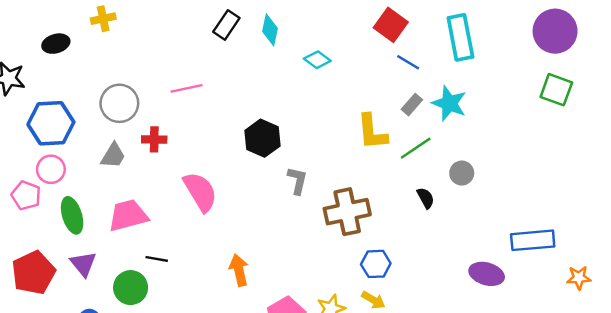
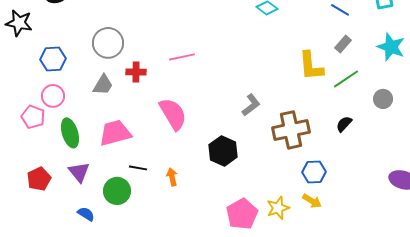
pink line: (187, 88) -> (182, 57), moved
cyan star: (449, 103) -> (391, 47), moved
blue hexagon: (51, 123) -> (53, 59), size x0.7
black hexagon: (263, 138) -> (223, 151), moved
gray L-shape: (297, 181) -> (251, 105), turned 40
black semicircle: (426, 198) -> (344, 124), moved, turned -108
orange arrow: (239, 270) -> (172, 177), moved, size x0.7
red pentagon: (33, 273) -> (39, 179), size x0.7

